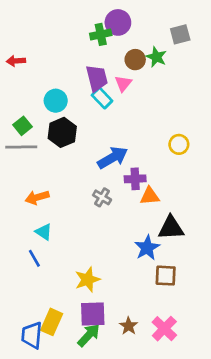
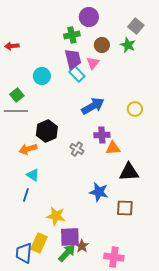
green cross: (101, 34) -> (72, 35), moved
gray square: (180, 34) -> (136, 26), turned -35
green star: (156, 57) -> (128, 45), moved
black hexagon: (62, 132) -> (47, 131), moved
blue arrow: (113, 158) -> (93, 106), moved
blue star: (147, 248) -> (99, 192), moved, turned -30
blue line: (34, 258) -> (26, 195), turned 48
yellow star: (87, 280) -> (56, 216), moved, turned 30
brown star: (129, 326) -> (82, 246), moved
pink cross: (164, 329) -> (114, 257), moved, turned -36

